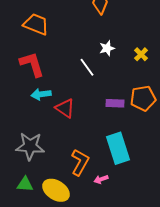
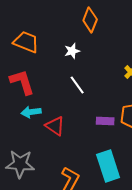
white star: (107, 48) -> (72, 51), moved

